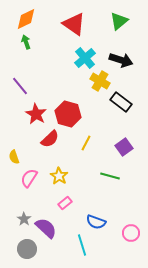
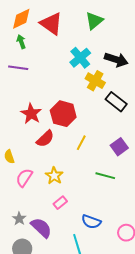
green triangle: (119, 21) -> (94, 21), moved
red triangle: (74, 24) -> (51, 24), moved
purple line: (20, 86) -> (18, 68), moved, turned -42

